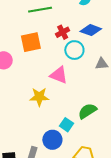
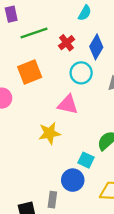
blue diamond: (91, 30) -> (96, 47), turned -70
red cross: (63, 32) -> (67, 43), moved

